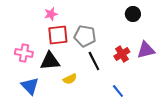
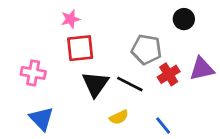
gray pentagon: (85, 36) -> (147, 49), moved
black triangle: (50, 61) -> (95, 84), moved, turned -50
black line: (94, 61) -> (130, 84), turned -36
yellow semicircle: (70, 79) -> (119, 117), moved

